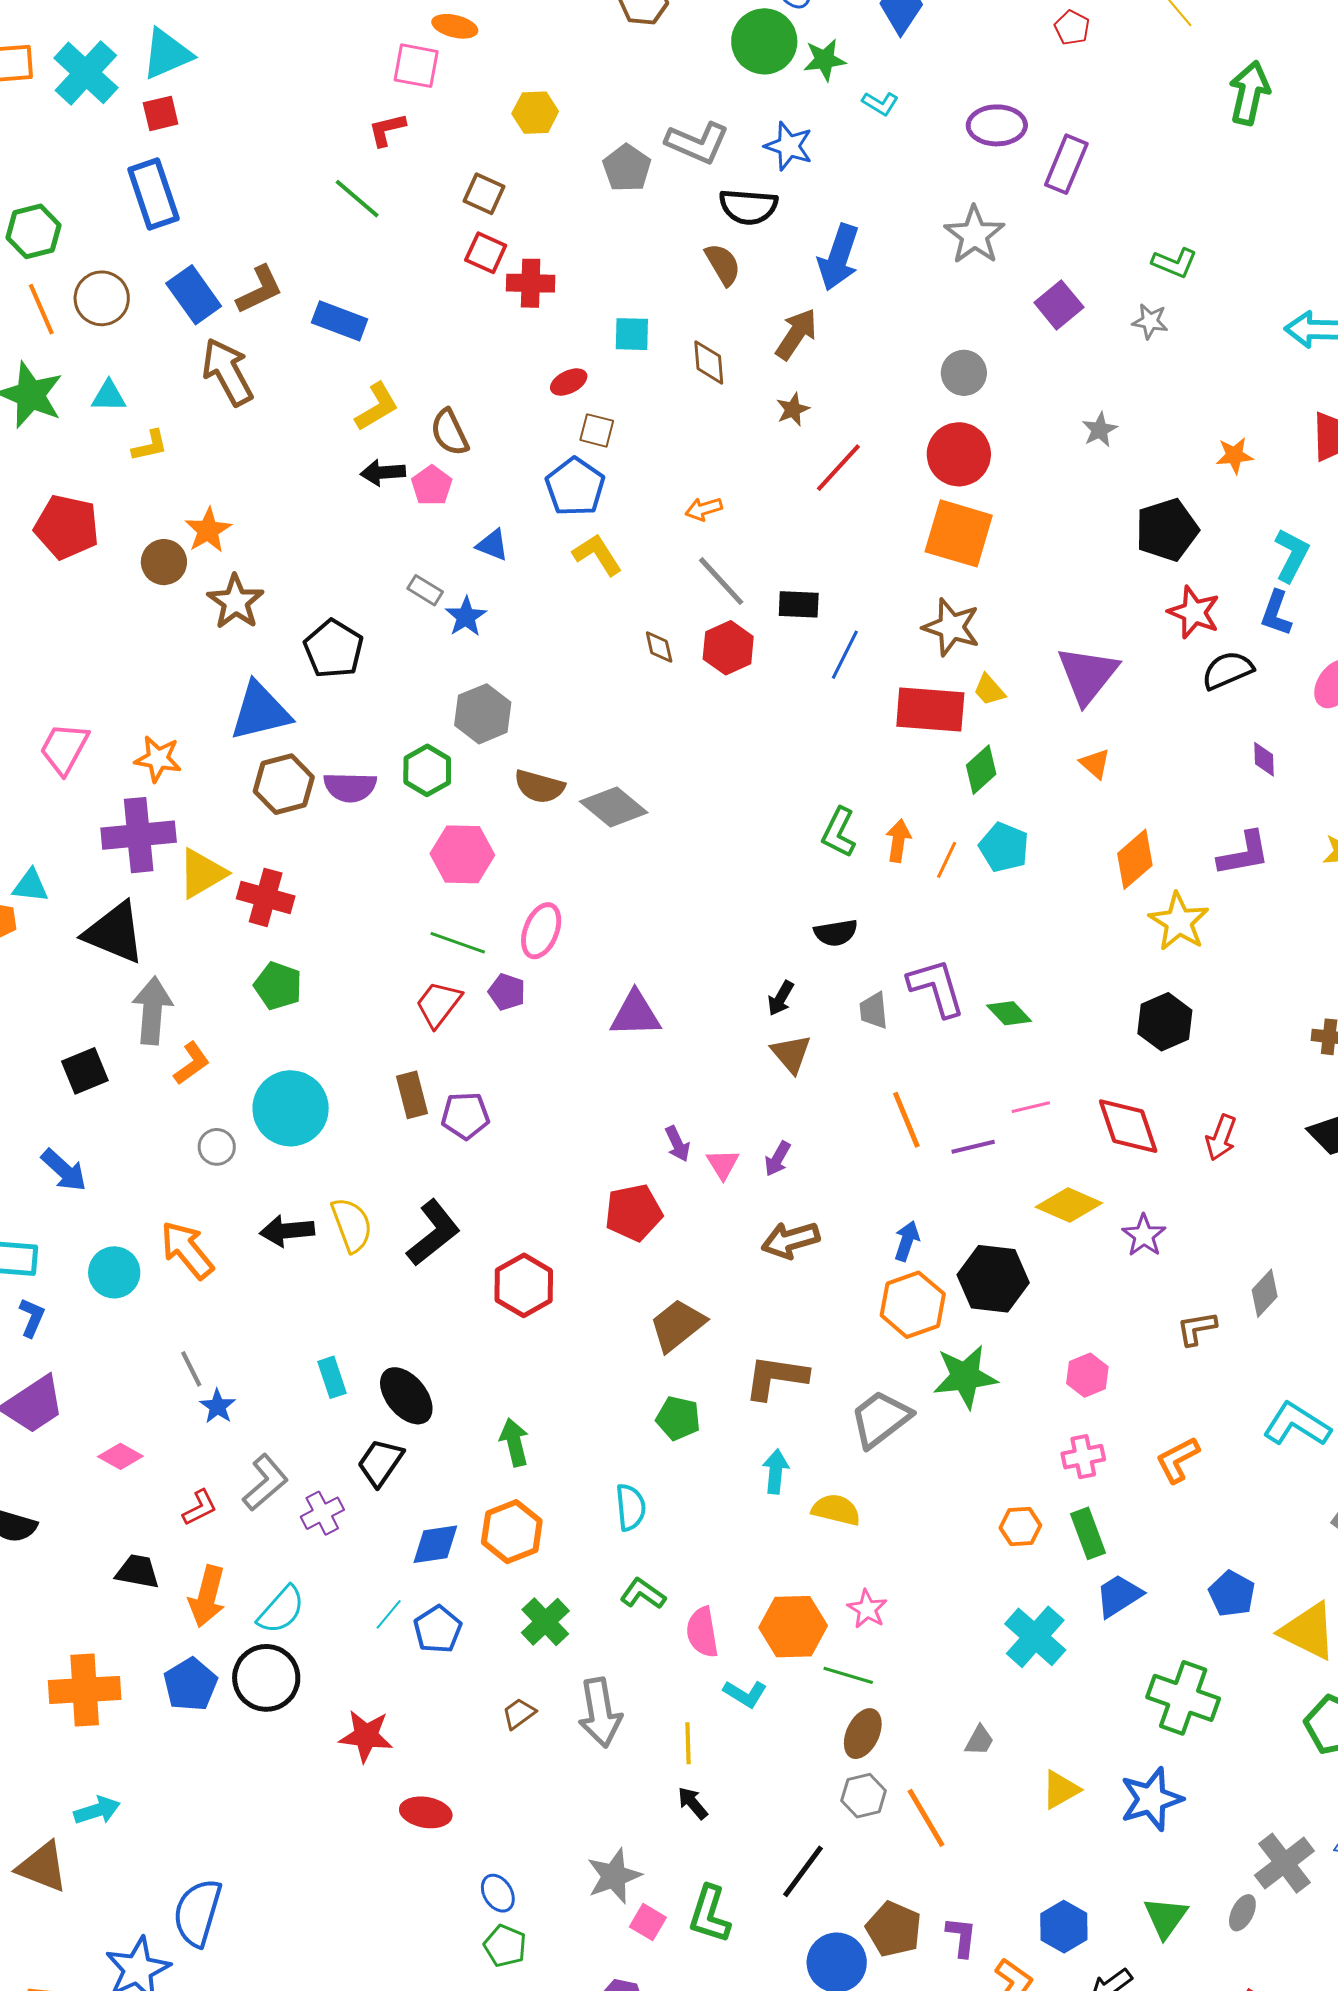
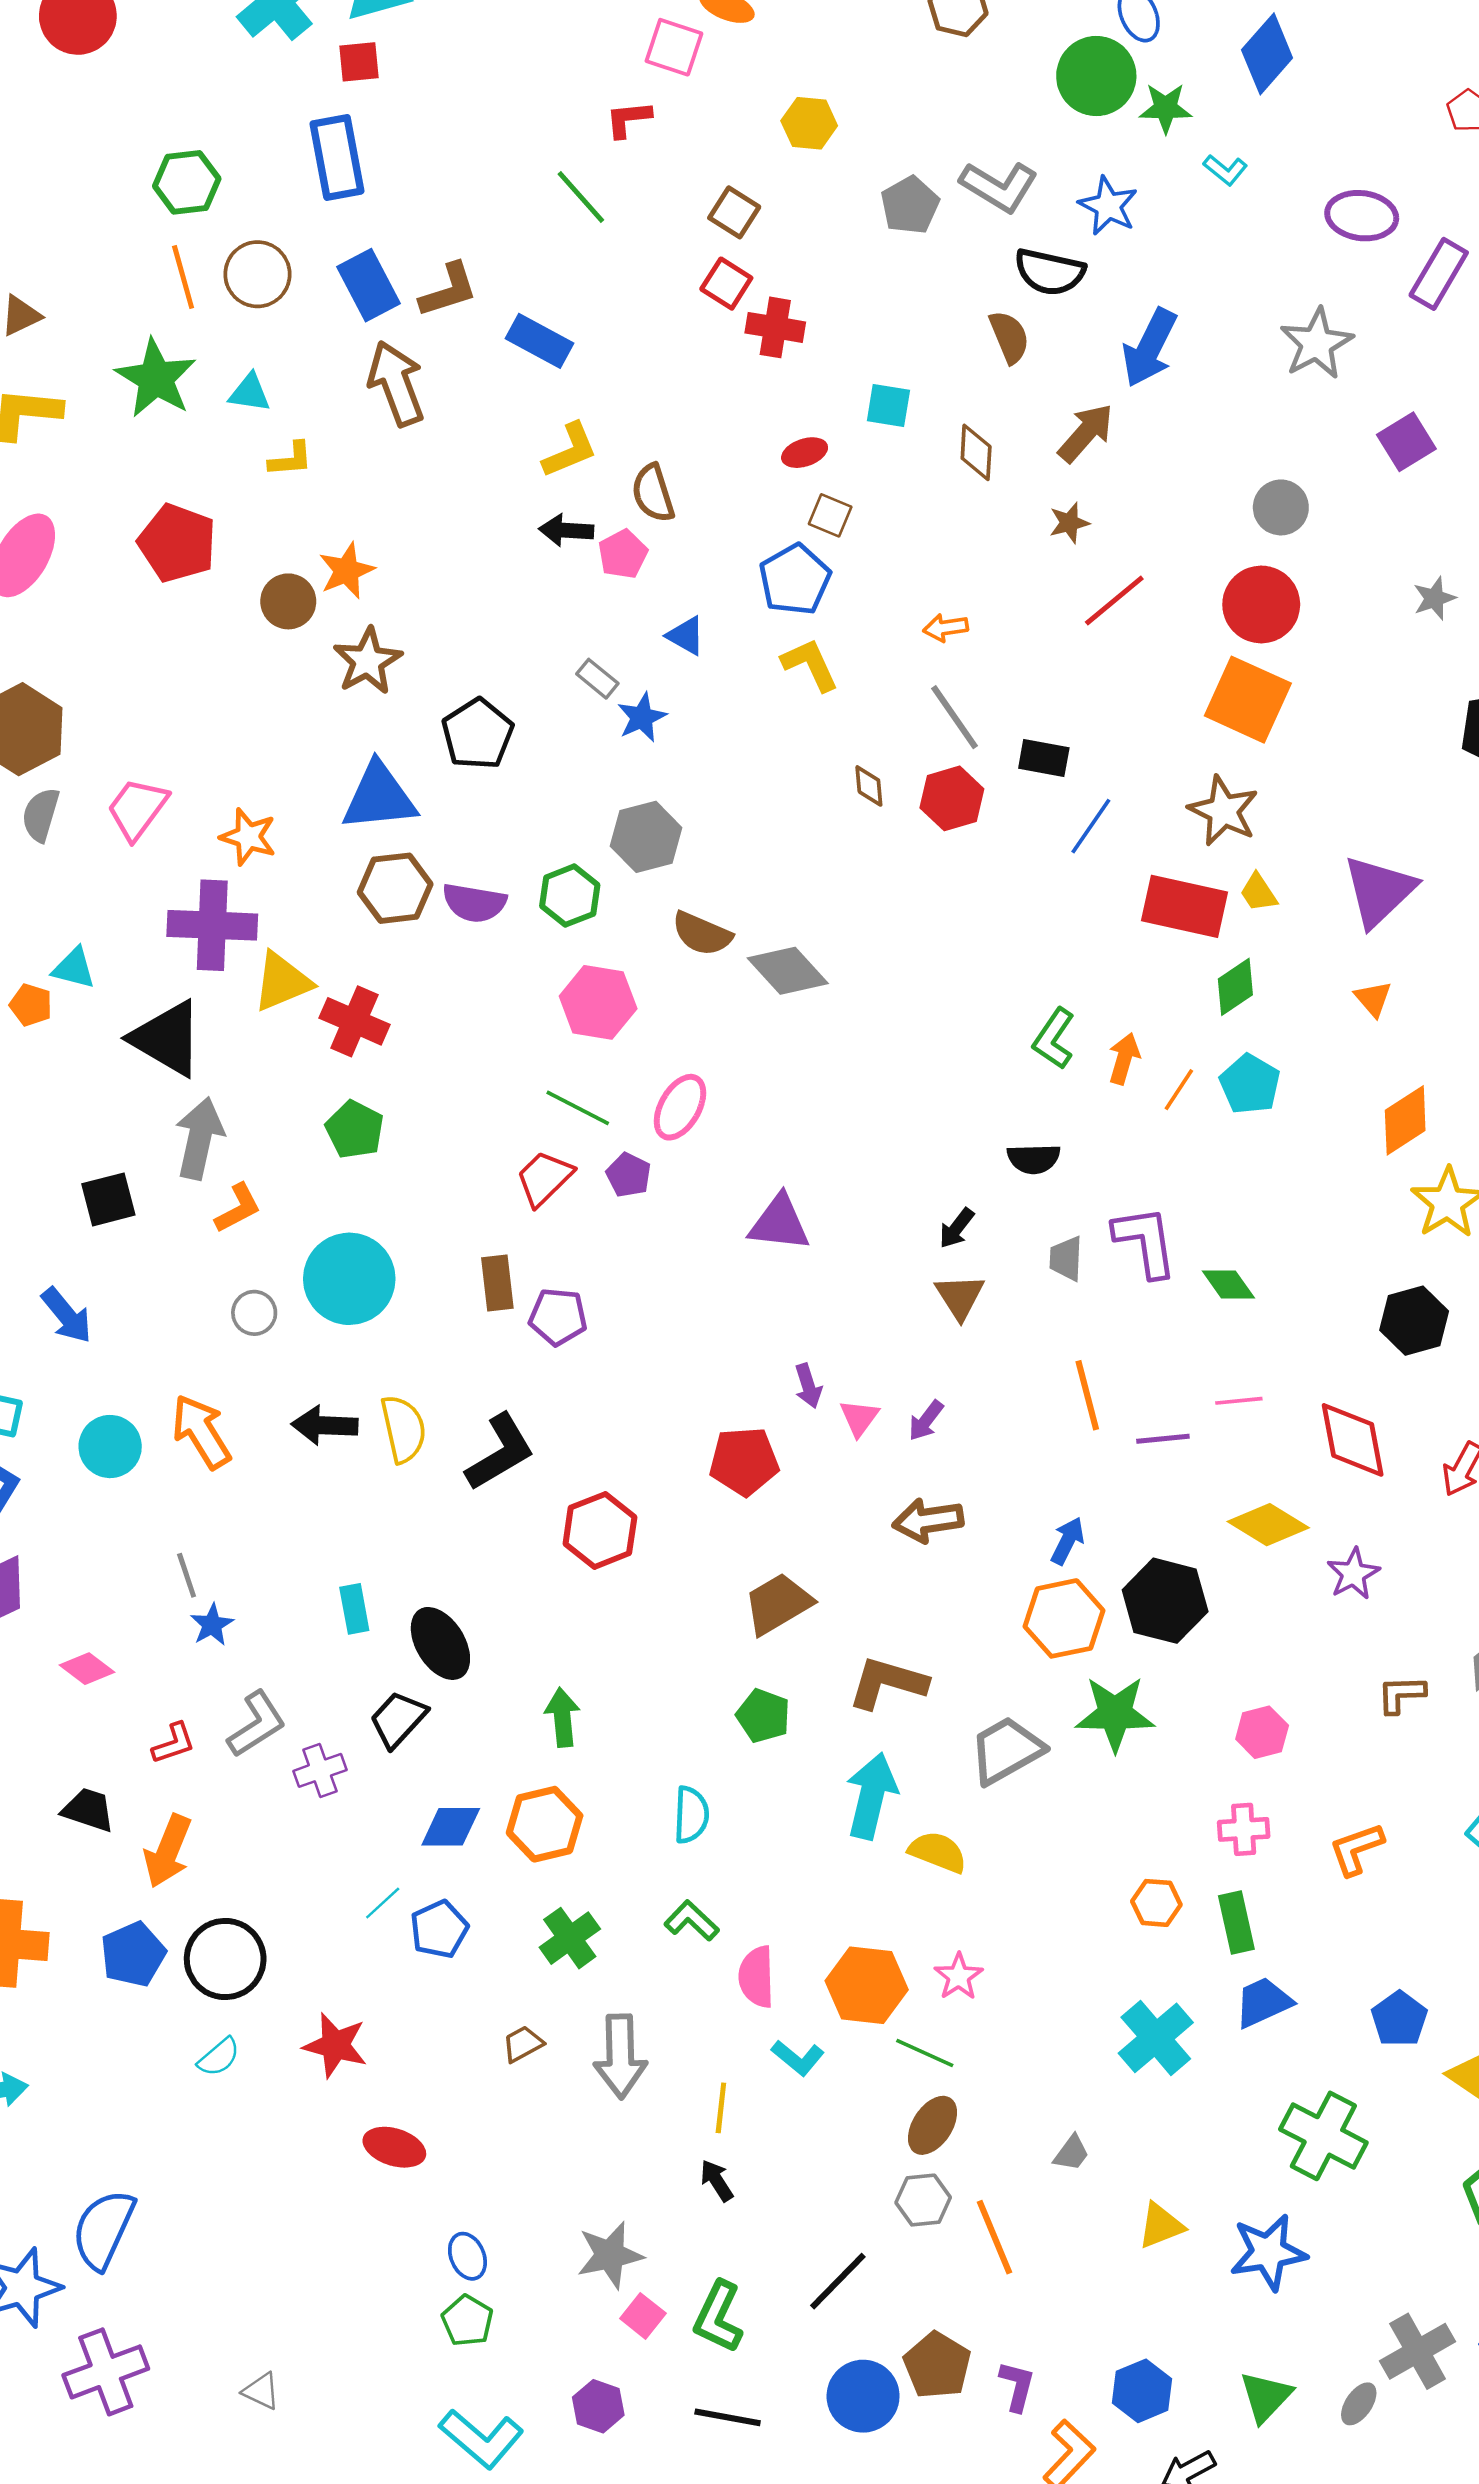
cyan arrow: (776, 1471) -> (871, 1796), size x1.6
cyan semicircle: (281, 1610) -> (219, 2057), moved, size x0.7

